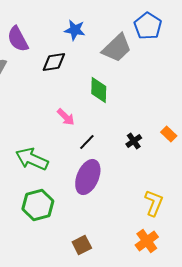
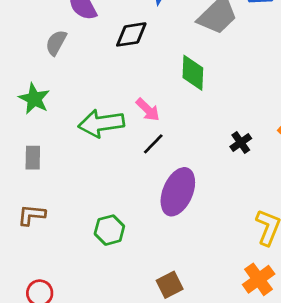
black line: (87, 142) -> (153, 144), moved
green arrow: (32, 159) -> (101, 123), moved, turned -32
green hexagon: (38, 205) -> (109, 230), size x0.7

